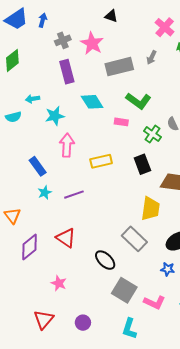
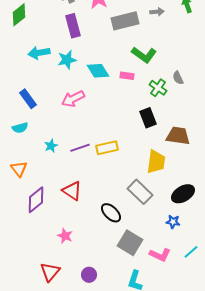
gray arrow: (152, 57) -> (157, 12), turned -120
cyan arrow: (33, 99) -> (39, 53), size x1.5
cyan diamond: (92, 102) -> (98, 71), moved
cyan star: (55, 116) -> (67, 60), moved
cyan semicircle: (13, 117) -> (20, 128), moved
pink arrow: (67, 145) -> (73, 99), turned -120
yellow rectangle: (101, 161) -> (107, 148), moved
blue rectangle: (38, 166) -> (28, 99), moved

